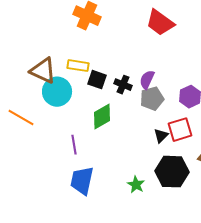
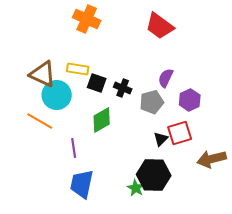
purple semicircle: (147, 80) -> (166, 78), moved
orange line: (21, 118) -> (40, 121), moved
black hexagon: (172, 172) -> (154, 175), moved

